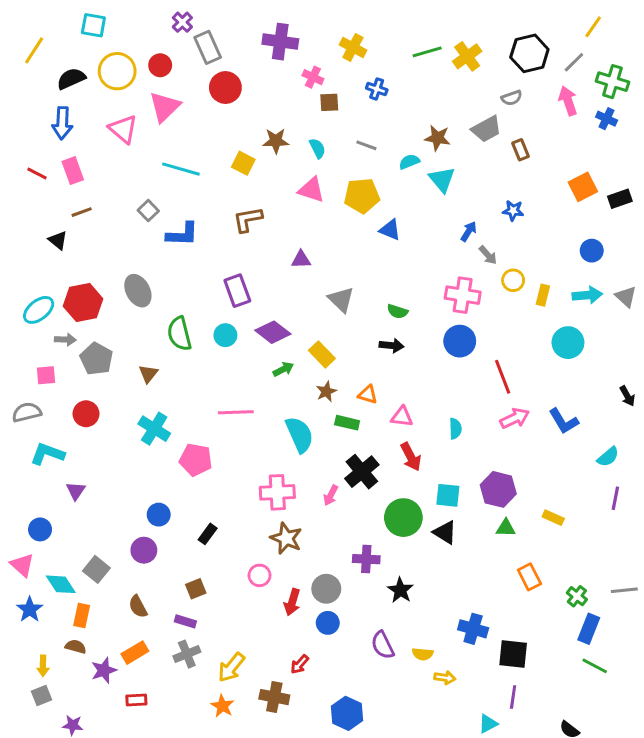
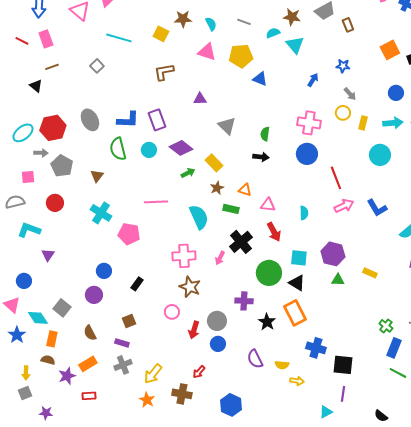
blue L-shape: (182, 234) -> (128, 120), moved
gray arrow: (488, 255) -> (350, 94), moved
green semicircle: (397, 311) -> (265, 134), turned 80
orange rectangle: (529, 577) -> (295, 313), moved, size x1.4

